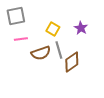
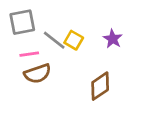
gray line: (59, 50) -> (54, 40), moved, turned -36
brown semicircle: (41, 53) -> (38, 74), moved

